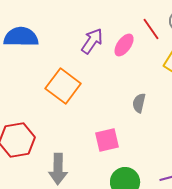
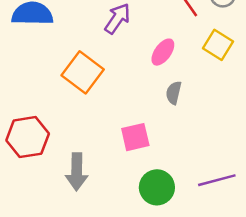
pink ellipse: (124, 45) -> (163, 52), moved

